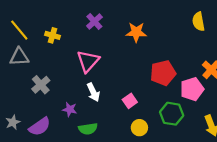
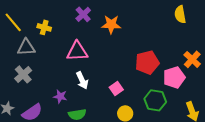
orange star: (136, 32) -> (111, 24), moved
gray triangle: (19, 57) -> (26, 47), moved
pink triangle: (88, 61) -> (77, 51), turned 45
gray cross: (41, 85) -> (23, 74), moved

